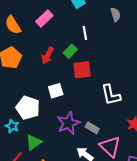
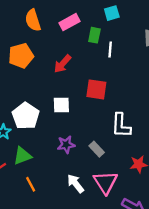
green rectangle: (70, 51) -> (94, 35), moved, turned -48
purple star: (68, 123) -> (66, 145), size x0.7
gray rectangle: (92, 128) -> (97, 149), moved

